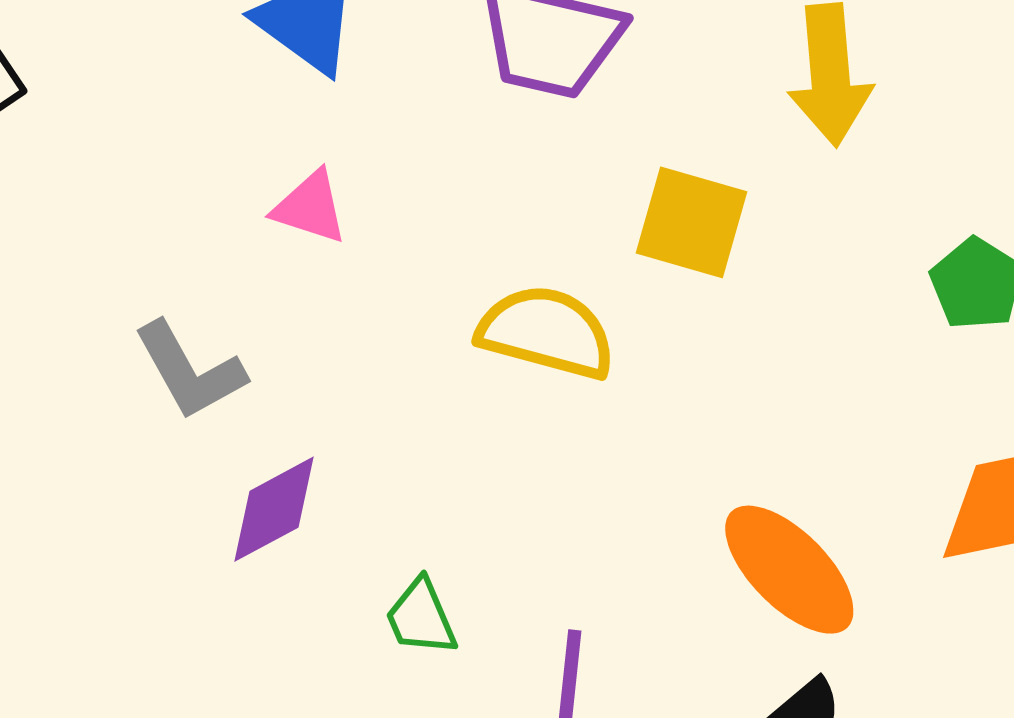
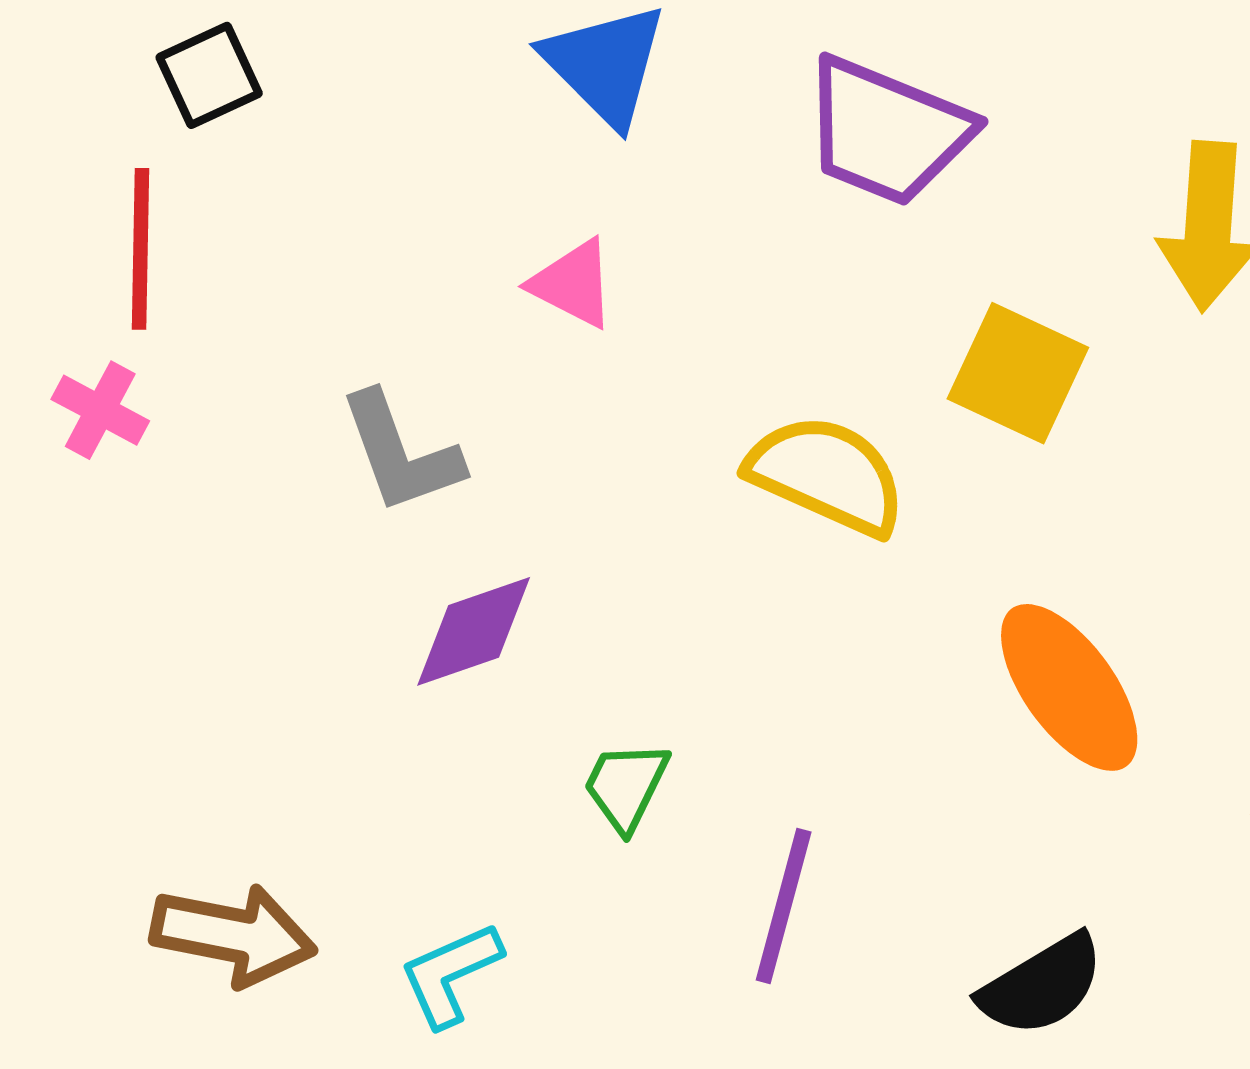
orange ellipse: (789, 570) -> (1069, 687), moved
green trapezoid: (421, 617) -> (626, 786), turned 40

